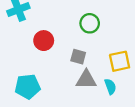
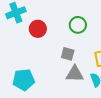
red circle: (44, 41) -> (38, 29), moved

